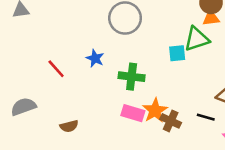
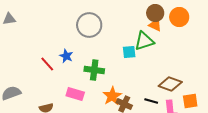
orange triangle: (211, 18) -> (155, 25), turned 32
red line: (56, 69) -> (47, 64), moved
pink rectangle: (133, 113) -> (75, 94), moved

